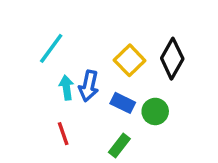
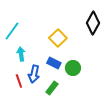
black diamond: (172, 59) -> (93, 23), moved
blue arrow: (89, 86) -> (34, 74), moved

